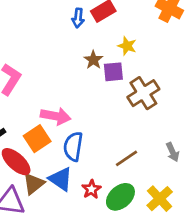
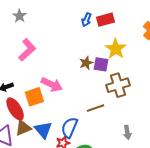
yellow star: (127, 46) -> (116, 49), size x1.5
brown star: (93, 60) -> (86, 63), moved
blue semicircle: (73, 146) -> (69, 128), moved
brown line: (127, 158) -> (96, 108), moved

